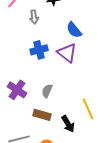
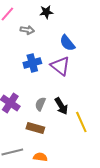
gray arrow: (34, 17) -> (27, 30), turned -72
black arrow: (68, 124) -> (61, 106), moved

